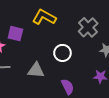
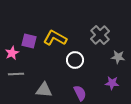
yellow L-shape: (44, 17) -> (55, 38), moved
gray triangle: (36, 70) -> (44, 90), moved

